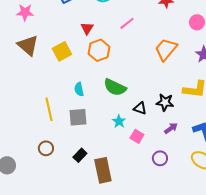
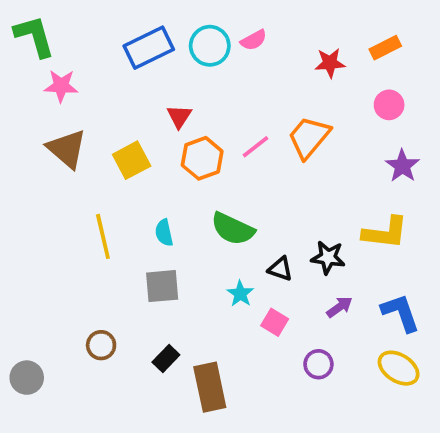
pink line: (127, 23) -> (256, 147), moved
orange trapezoid: (166, 49) -> (309, 137), moved
yellow line: (49, 109) -> (103, 236), moved

